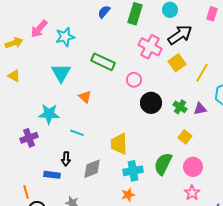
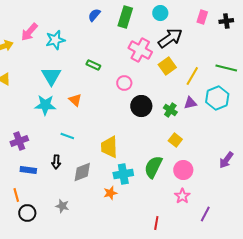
green rectangle: (103, 62) -> (93, 65), size x0.6
purple triangle: (200, 109) -> (190, 103), moved
cyan star: (49, 114) -> (45, 105), moved
blue rectangle: (52, 175) -> (28, 170), moved
orange star: (128, 195) -> (110, 193), moved

